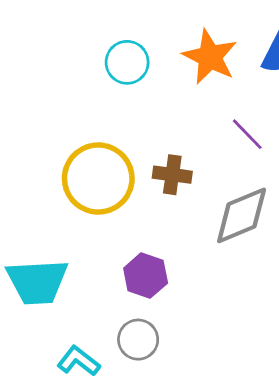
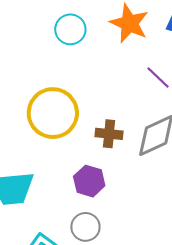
brown cross: (172, 175) -> (109, 134), moved

